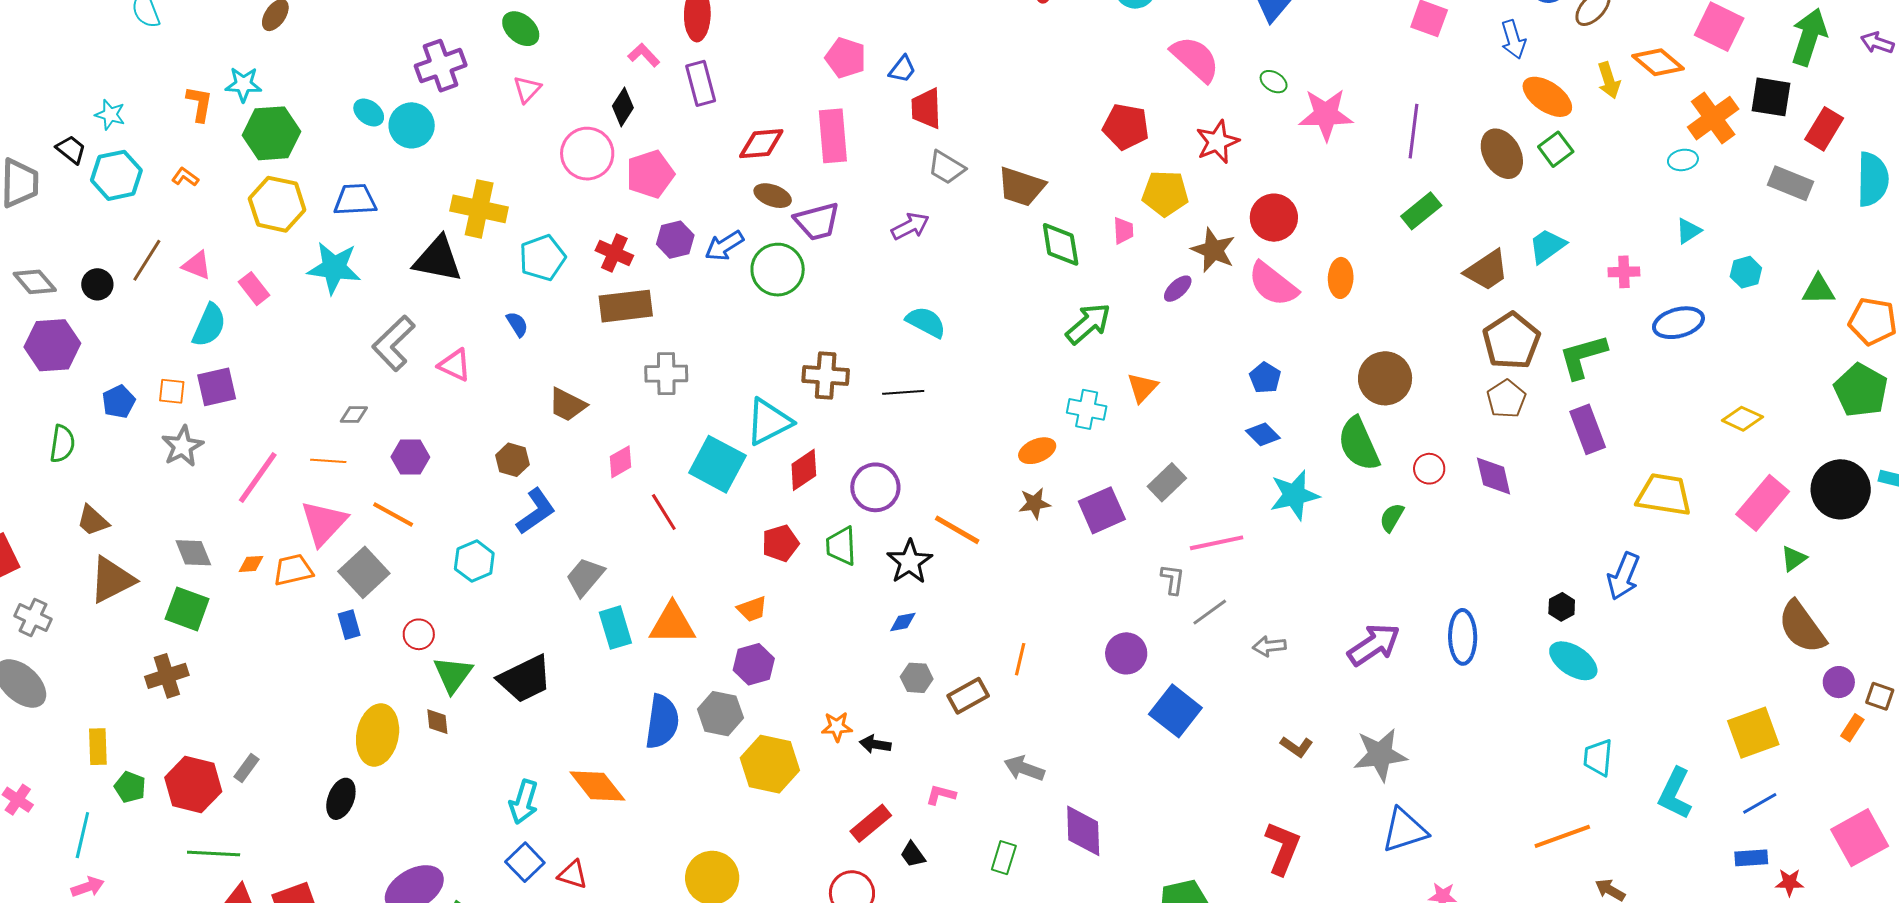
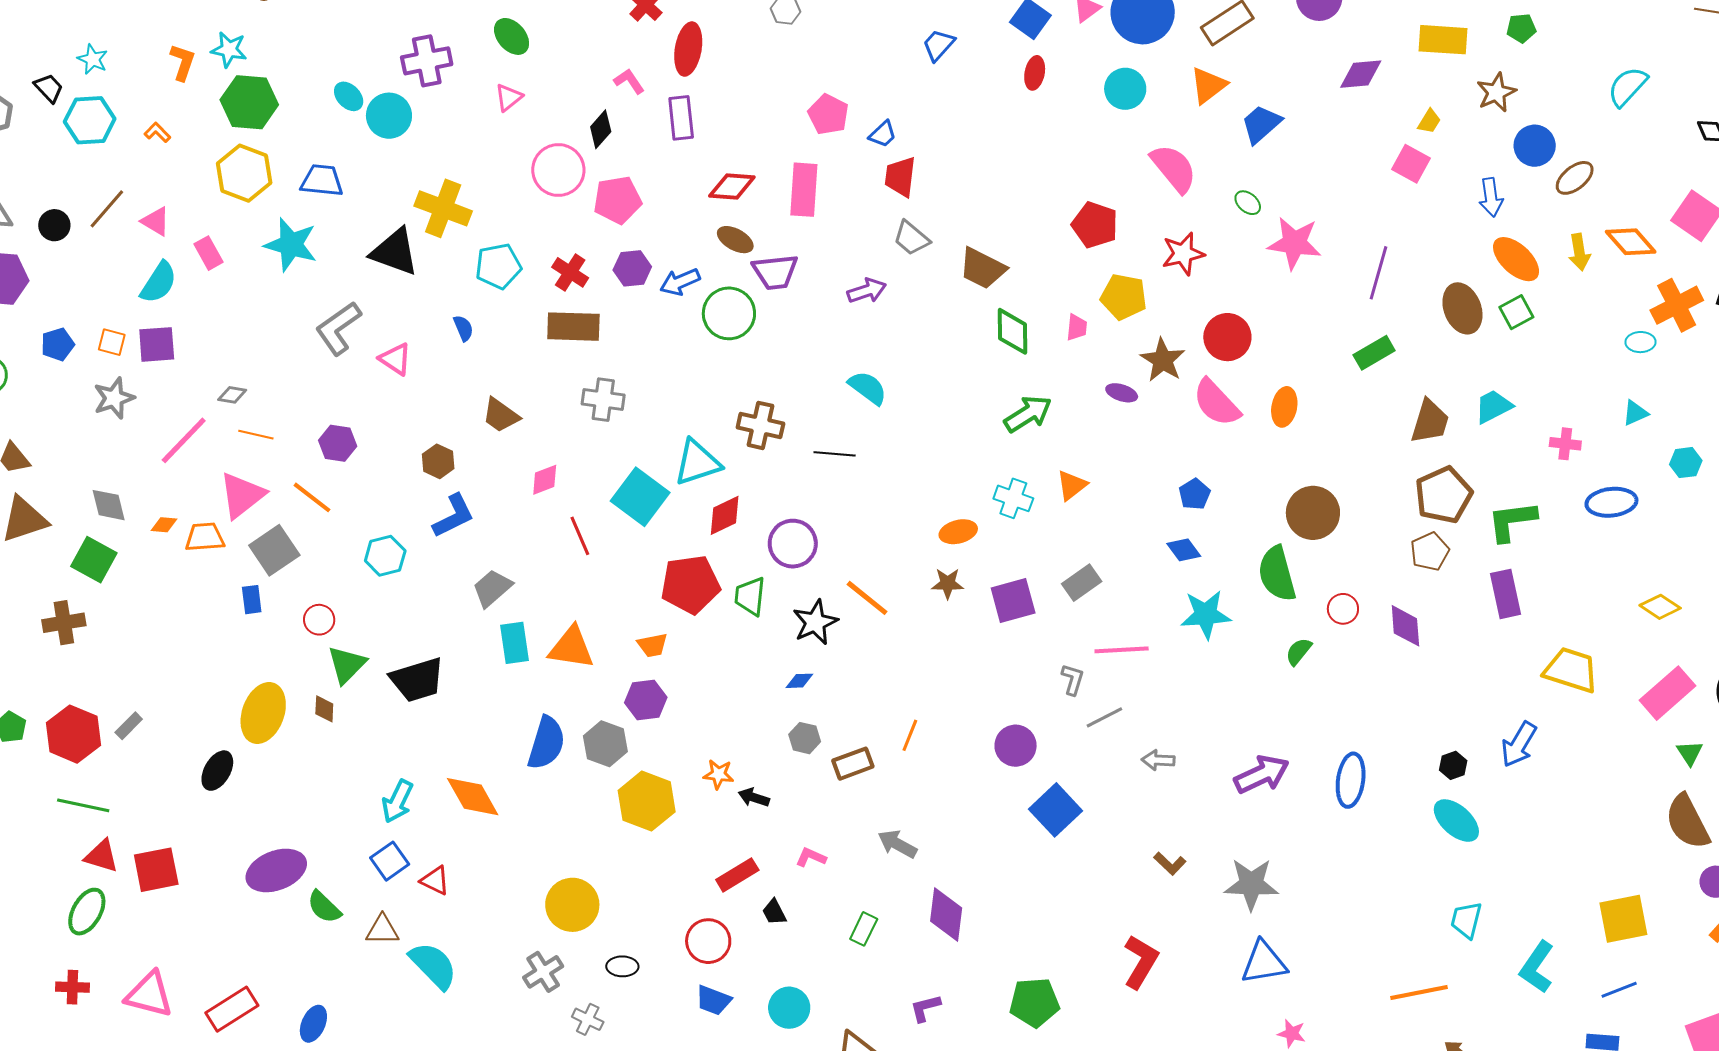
brown trapezoid: (1487, 270) -> (1430, 421), turned -48
purple ellipse: (1178, 289) -> (1122, 393), turned 52
gray diamond: (354, 414) -> (232, 395), moved
red pentagon: (780, 543) -> (690, 584), size x1.6
green triangle: (1794, 559) -> (1690, 753), turned -36

